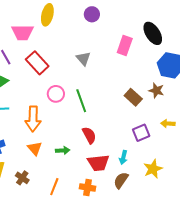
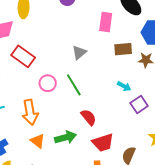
gray triangle: (83, 59) -> (79, 52), moved, turned 42
brown rectangle: (133, 97) -> (123, 49), moved, turned -36
green arrow: (63, 150) -> (66, 137), size x1.5
cyan arrow: (123, 157) -> (124, 86), moved, turned -64

